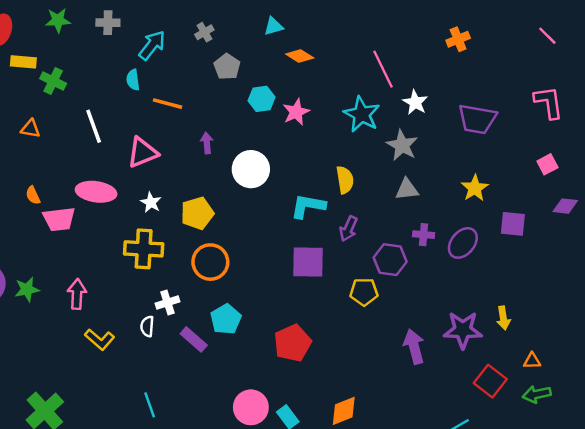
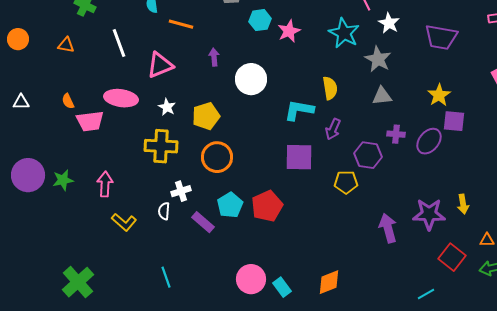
purple square: (513, 224) -> (454, 121), moved
red pentagon: (293, 343) -> (267, 206), moved

